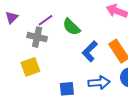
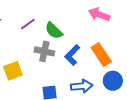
gray cross: (37, 37) -> (44, 51), moved

